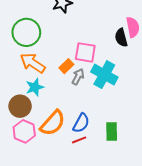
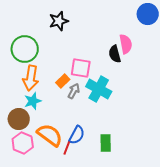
orange arrow: (33, 63) -> (31, 78), turned -115
orange semicircle: (53, 123) -> (50, 135), turned -96
red line: (79, 140) -> (67, 148), moved, turned -48

